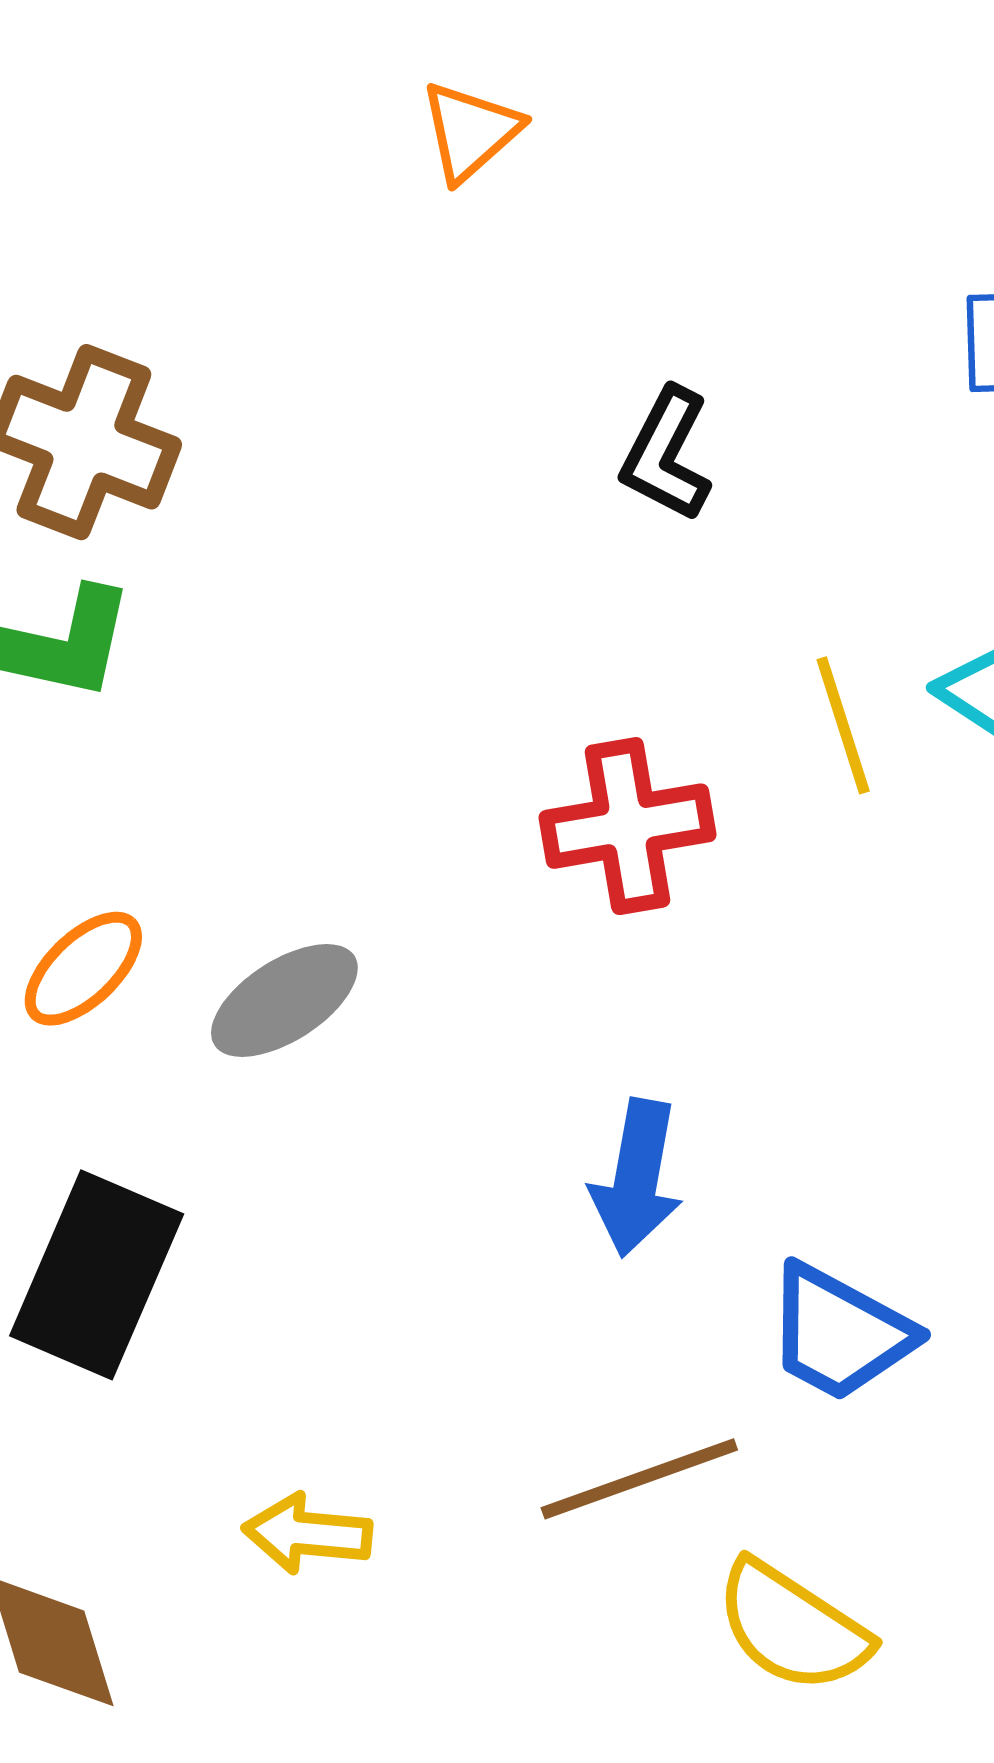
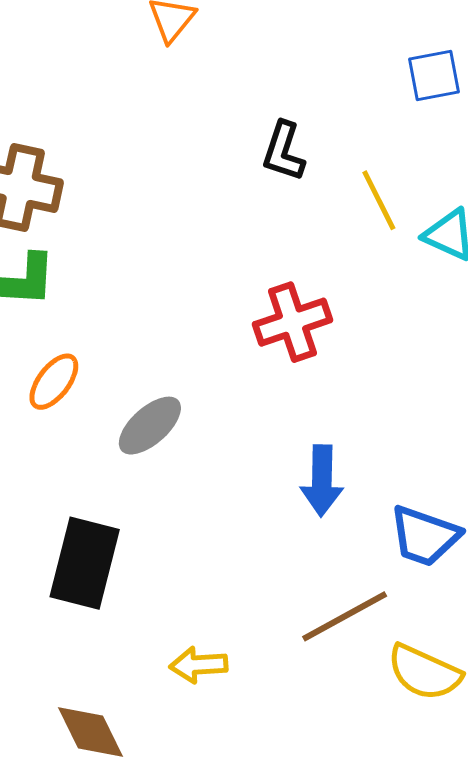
yellow line: (843, 725) -> (379, 200), moved
orange ellipse: (83, 969) -> (54, 382), moved

